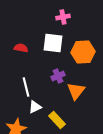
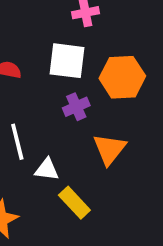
purple cross: (58, 76) -> (76, 107), moved
white triangle: (35, 107) -> (47, 169), moved, turned 32

